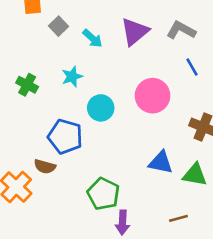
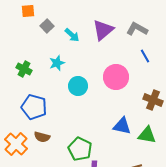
blue pentagon: (65, 137) -> (34, 107), moved
brown semicircle: (45, 167) -> (42, 137), moved

